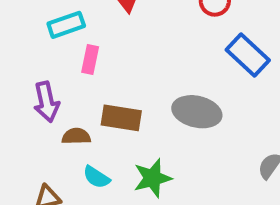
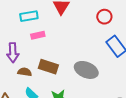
pink rectangle: (90, 60) -> (38, 35), turned 56

